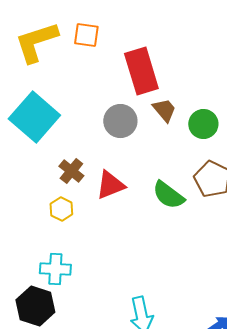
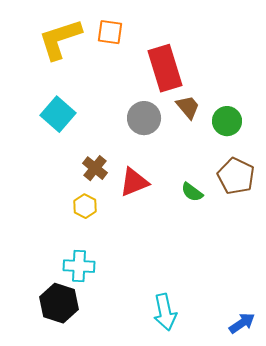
cyan square: (34, 117) -> (58, 114), size x0.7
green semicircle: (168, 195) -> (192, 192), size x0.7

